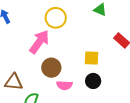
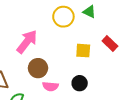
yellow circle: (56, 18) -> (63, 17), moved
yellow square: (91, 58) -> (83, 51), moved

